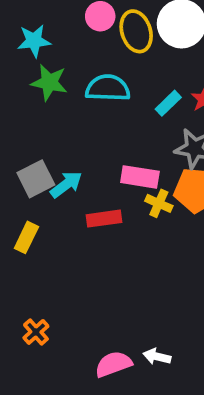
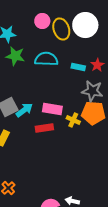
cyan rectangle: (168, 103) -> (78, 67), turned 56
pink rectangle: (140, 177) -> (52, 109), moved

